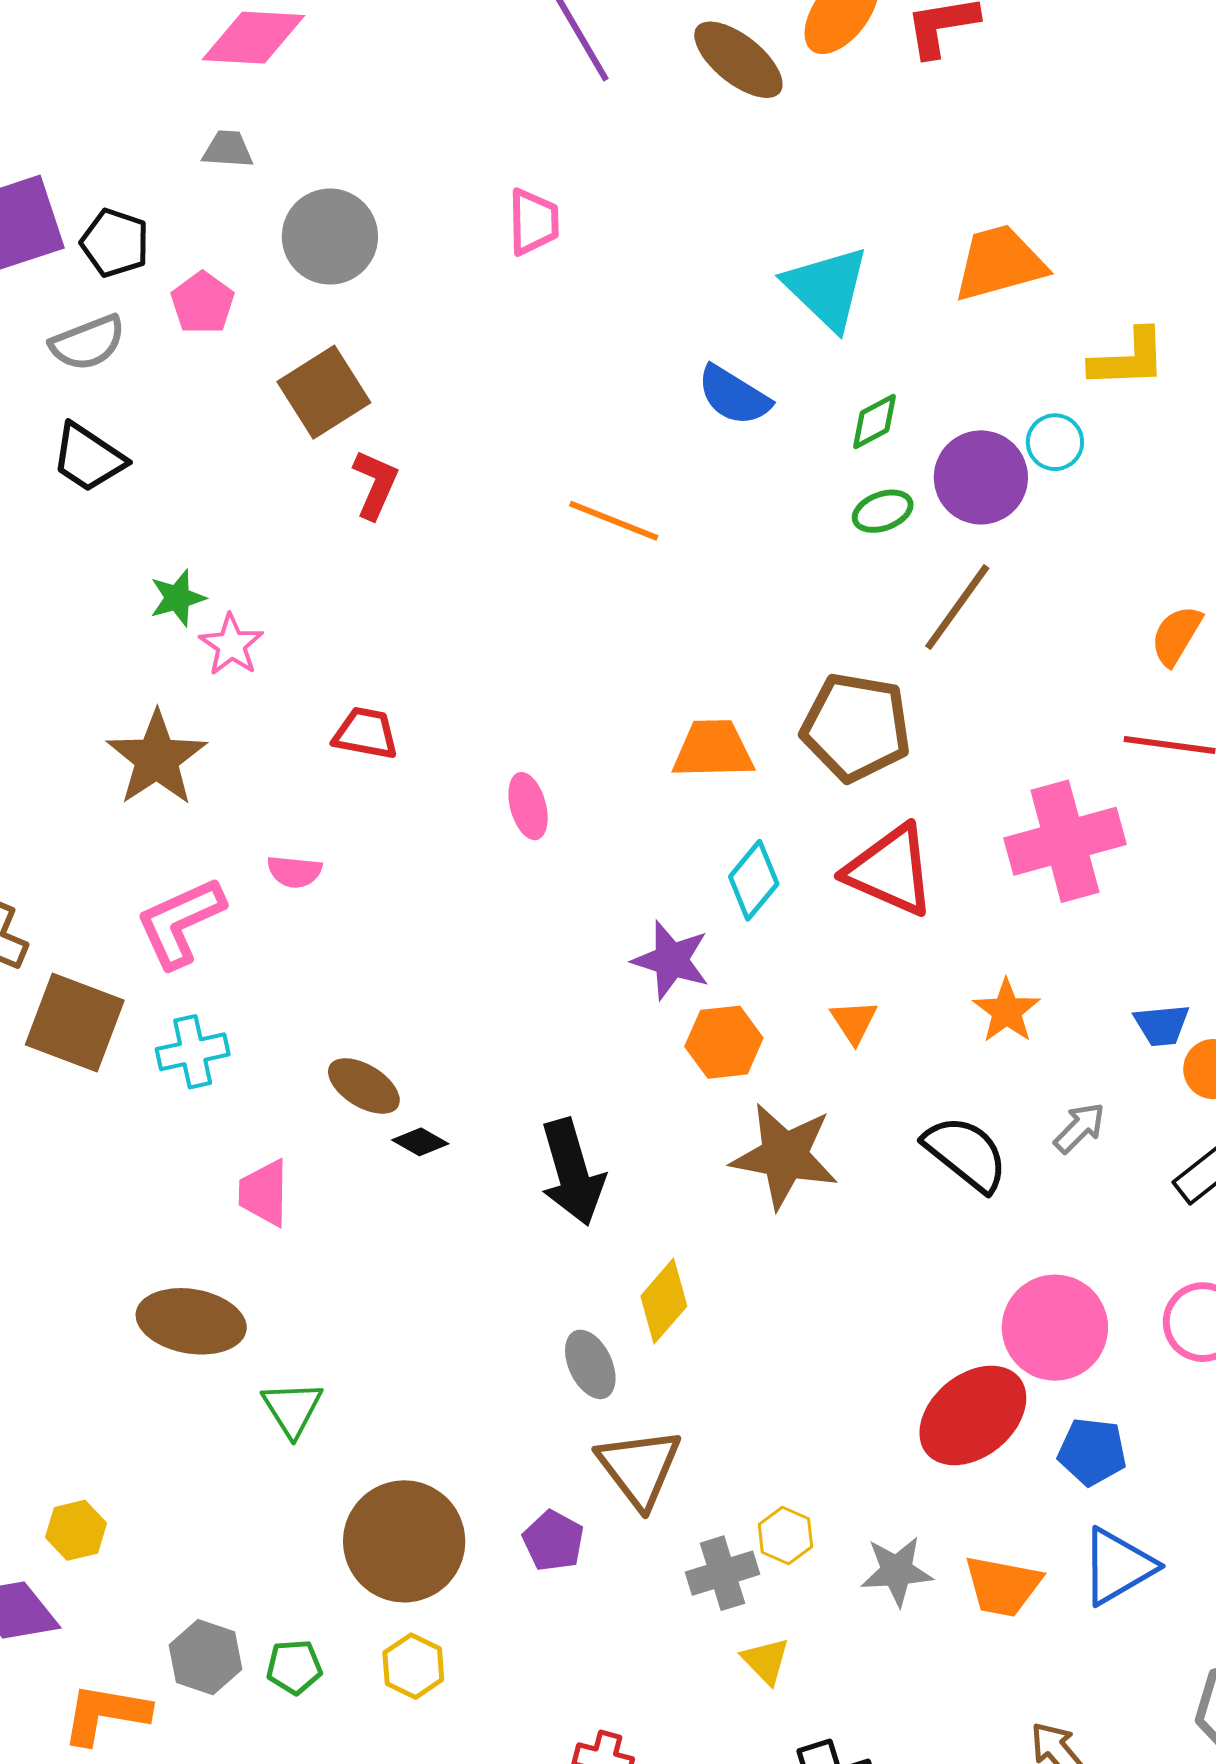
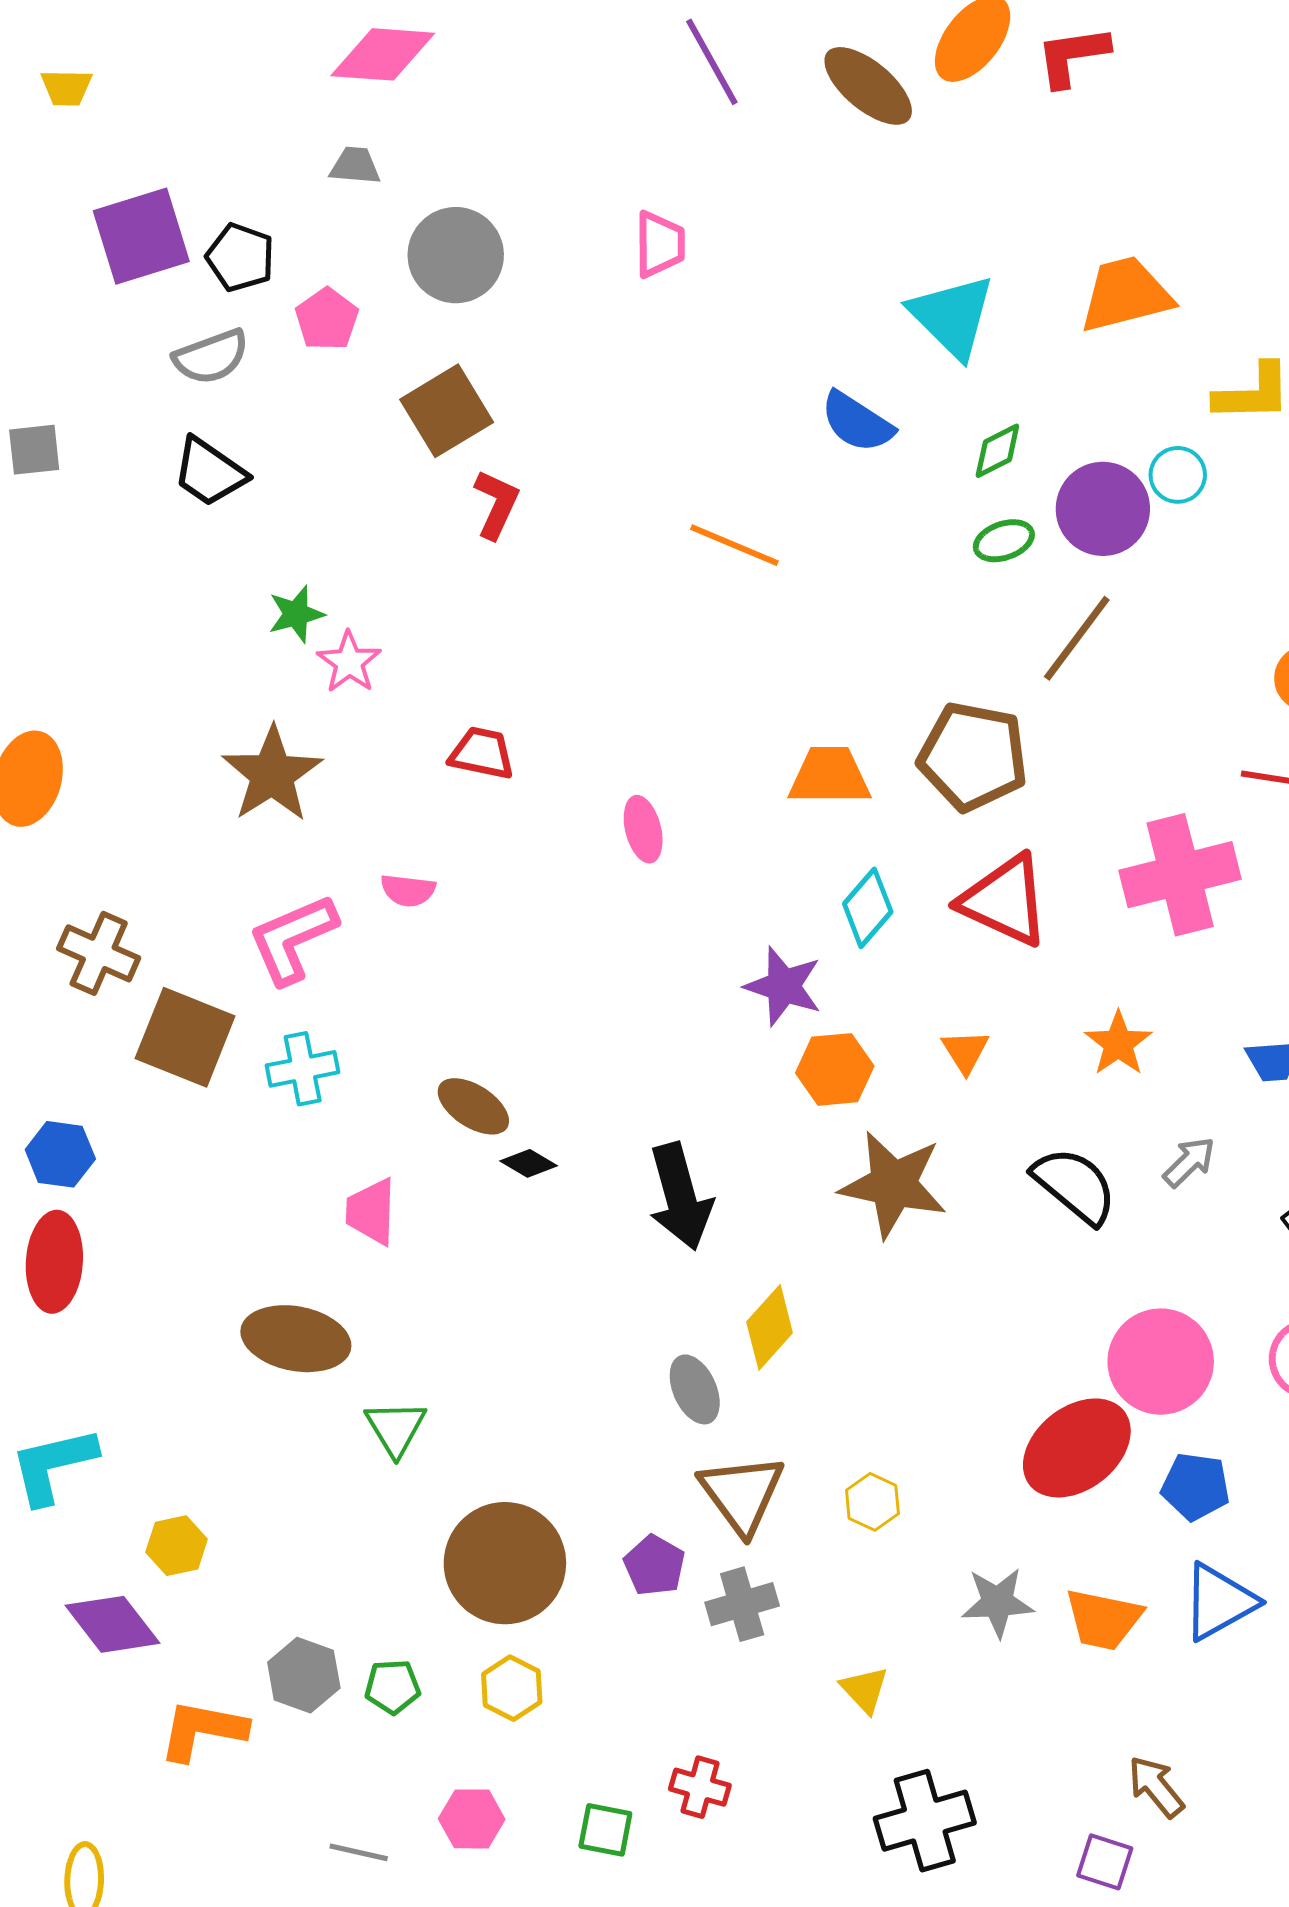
yellow hexagon: (785, 1535) -> (872, 1502), moved
gray cross: (723, 1573) -> (742, 1604), moved

